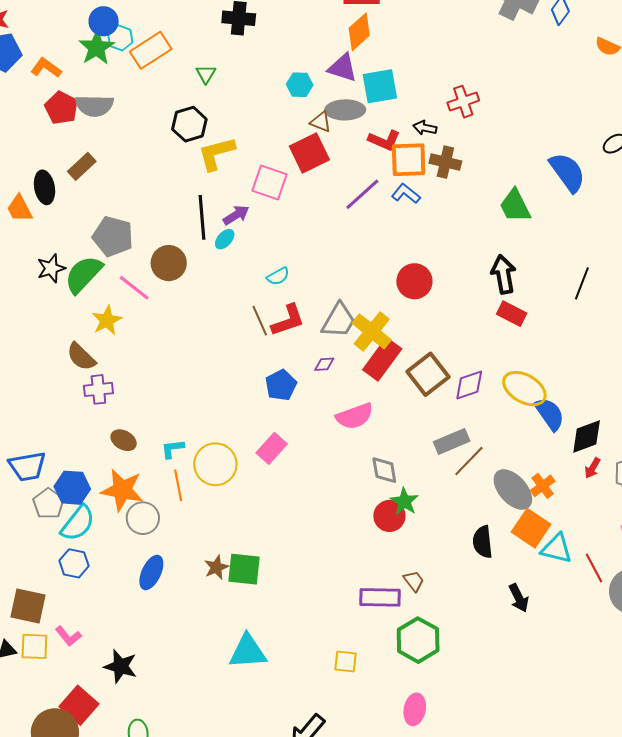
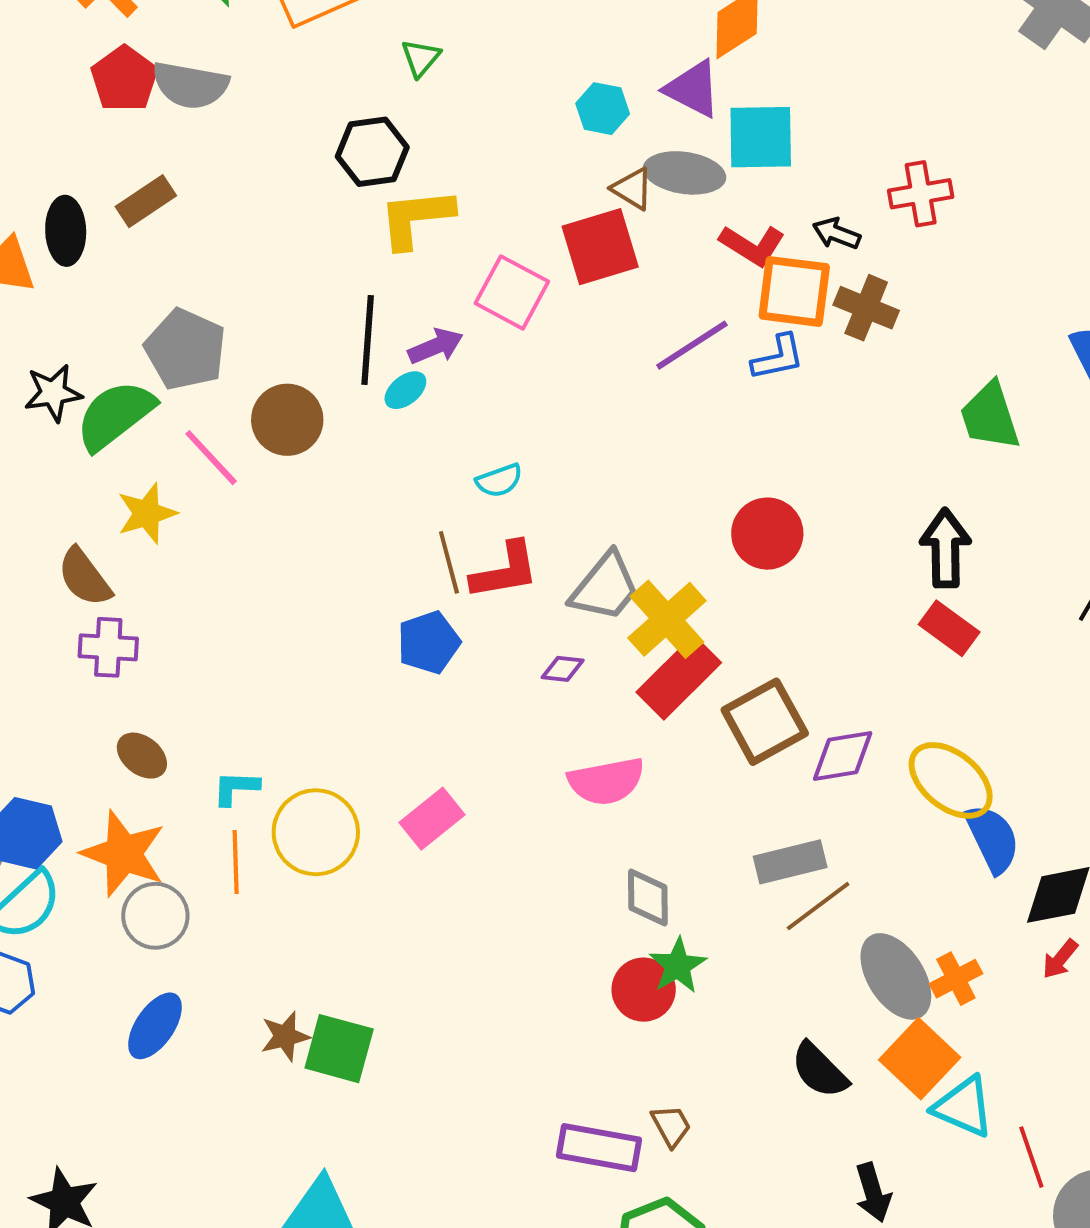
blue L-shape: (406, 194) -> (778, 357), turned 120
blue pentagon: (281, 385) -> (429, 642), moved
black semicircle: (483, 542) -> (819, 1070), turned -48

